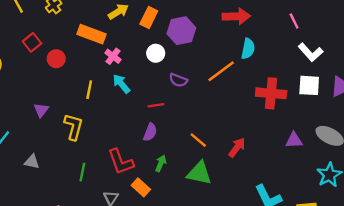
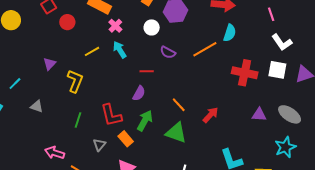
yellow line: (89, 90) -> (92, 51), turned 42
green arrow: (161, 163) -> (145, 121), size x1.5

